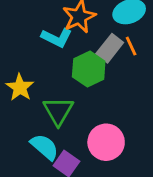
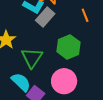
gray rectangle: (110, 48) -> (45, 17), moved
green hexagon: (89, 69) -> (68, 47), moved

